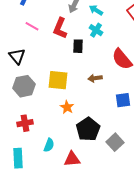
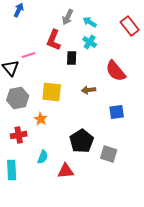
pink line: (32, 26) -> (29, 55), moved, turned -48
orange star: (67, 107) -> (41, 119), moved
gray square: (115, 142) -> (109, 154), turned -30

